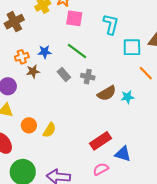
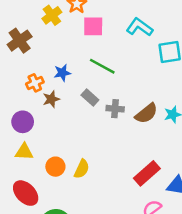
cyan L-shape: (111, 24) -> (139, 27), turned -60
gray cross: (88, 77) -> (115, 109), moved

